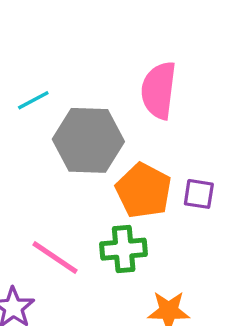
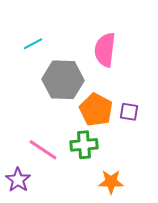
cyan line: (33, 100) -> (33, 44), moved

